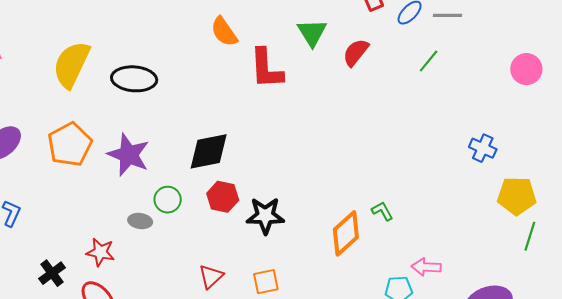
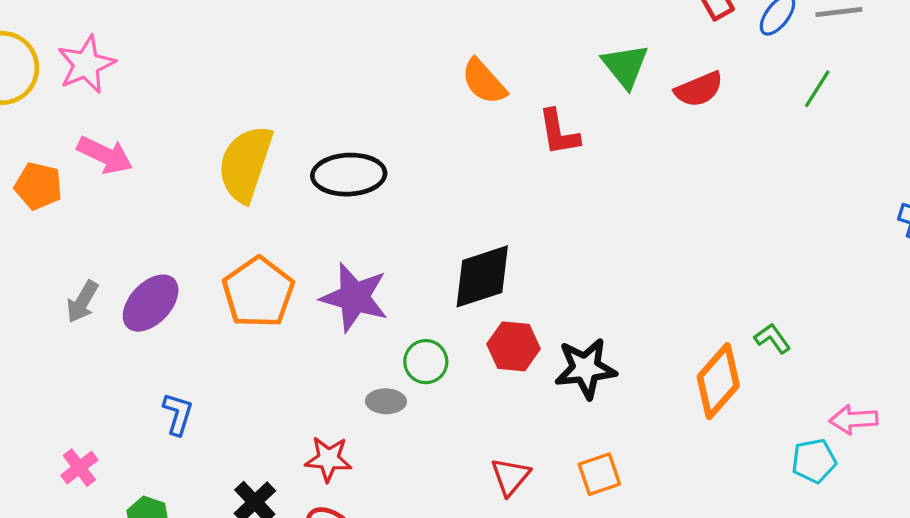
red semicircle: (356, 52) -> (699, 89), turned -144
red L-shape: (266, 69) -> (559, 132), size x0.7

